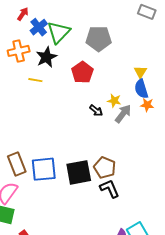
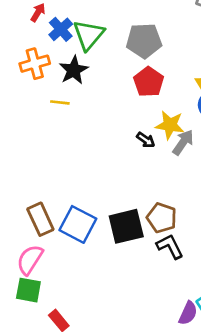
red pentagon: (82, 72) -> (149, 82), moved
yellow star: (114, 101) -> (170, 125), size x1.5
blue square: (44, 169) -> (78, 224), turned 36

